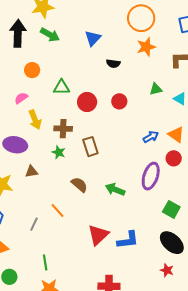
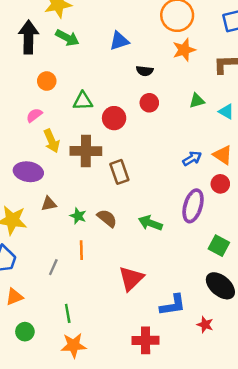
blue triangle: (93, 38) -> (119, 41), turned 30
red circle: (119, 101) -> (149, 103), moved
brown cross: (63, 129) -> (86, 151), size x1.4
green star: (59, 152) -> (78, 216), moved
orange line: (58, 211) -> (81, 250), turned 42
blue L-shape: (128, 240) -> (173, 305), moved
red star: (167, 270) -> (205, 325), moved

